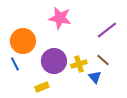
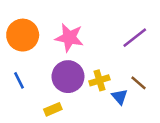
pink star: (60, 18) -> (69, 38), moved
orange circle: (23, 41) -> (23, 35), moved
brown line: (103, 60) -> (138, 83), moved

